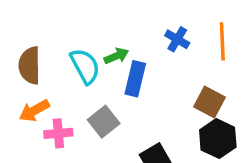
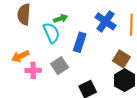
blue cross: (177, 39) -> (106, 21), size x1.5
green arrow: (116, 56) -> (61, 19), moved
brown semicircle: (30, 65) -> (24, 14), moved

